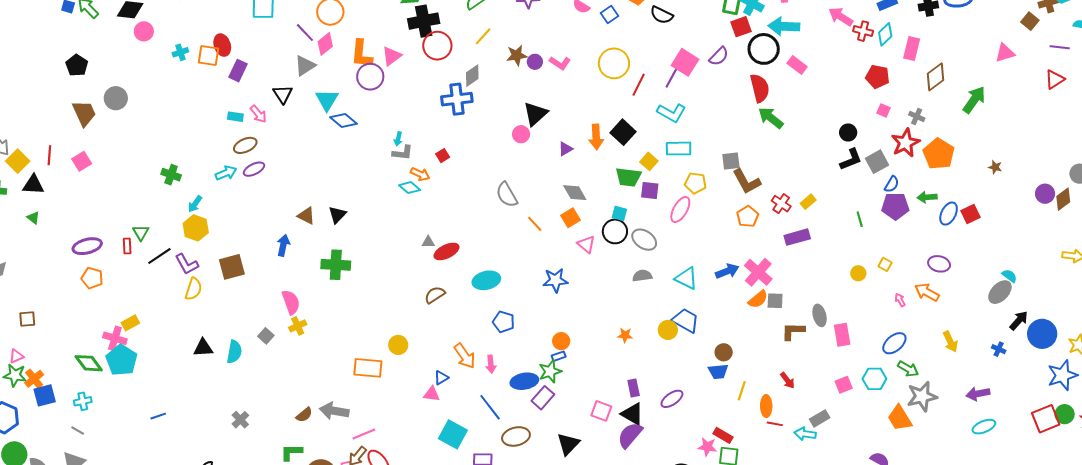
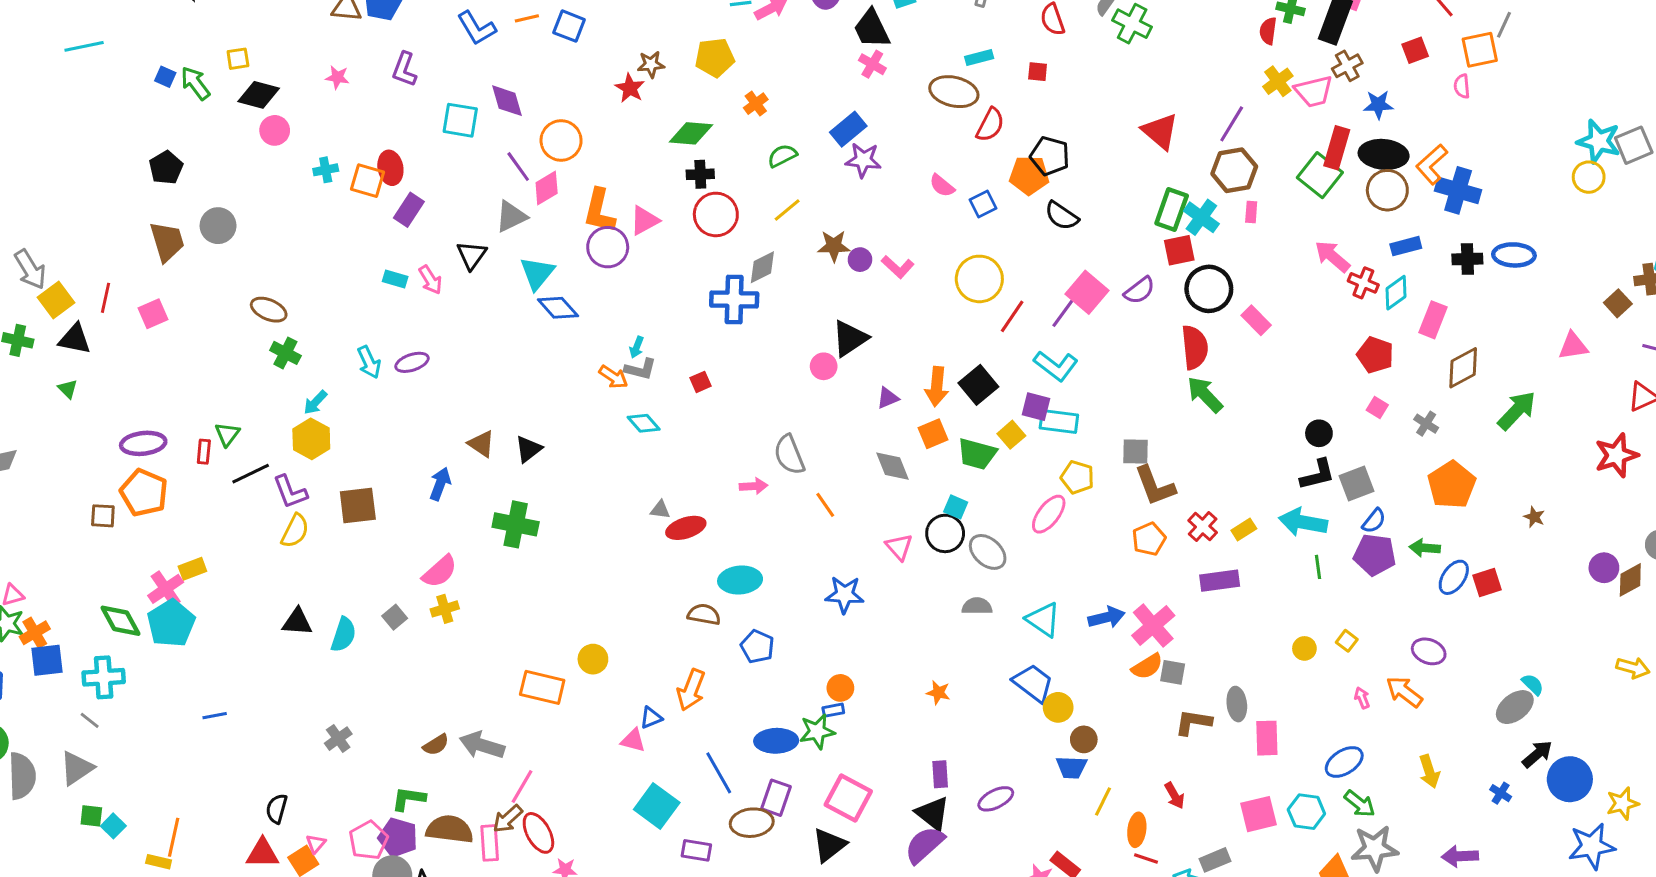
black cross: (424, 21) -> (700, 174), size x0.6
cyan arrow: (784, 26) -> (1303, 522), moved
red star: (905, 143) -> (1616, 455), moved
brown ellipse: (245, 145) -> (269, 310), moved, turned 40
cyan arrow: (226, 173) -> (369, 362), turned 80
orange arrow: (420, 174) -> (613, 377), moved
purple square: (650, 190) -> (1036, 407), moved
orange square: (571, 218) -> (933, 434), moved
orange pentagon: (92, 278) -> (144, 493), size x1.4
brown semicircle: (435, 295) -> (704, 614), moved, turned 35
pink semicircle: (291, 302) -> (440, 571), turned 60
brown square: (27, 319) -> (103, 516), moved
yellow circle: (668, 330) -> (1058, 707), moved
pink cross: (115, 338) -> (166, 589), turned 30
orange arrow: (465, 356) -> (691, 690), turned 48
pink arrow: (491, 364) -> (754, 486), moved, turned -96
pink square: (844, 385) -> (1259, 814), size x1.4
purple rectangle: (543, 398) -> (776, 798), moved, turned -30
cyan cross: (83, 401) -> (104, 677), size x1.5
pink square: (601, 411) -> (848, 798), moved, size x1.4
pink line: (364, 434) -> (522, 787), turned -45

